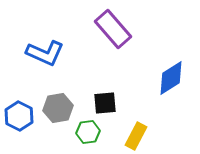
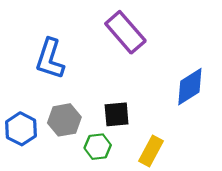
blue L-shape: (45, 53) -> (50, 59), turned 84

